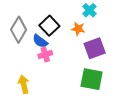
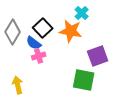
orange star: (78, 29) -> (71, 31), size x1.6
purple square: (95, 48) -> (98, 56), moved

